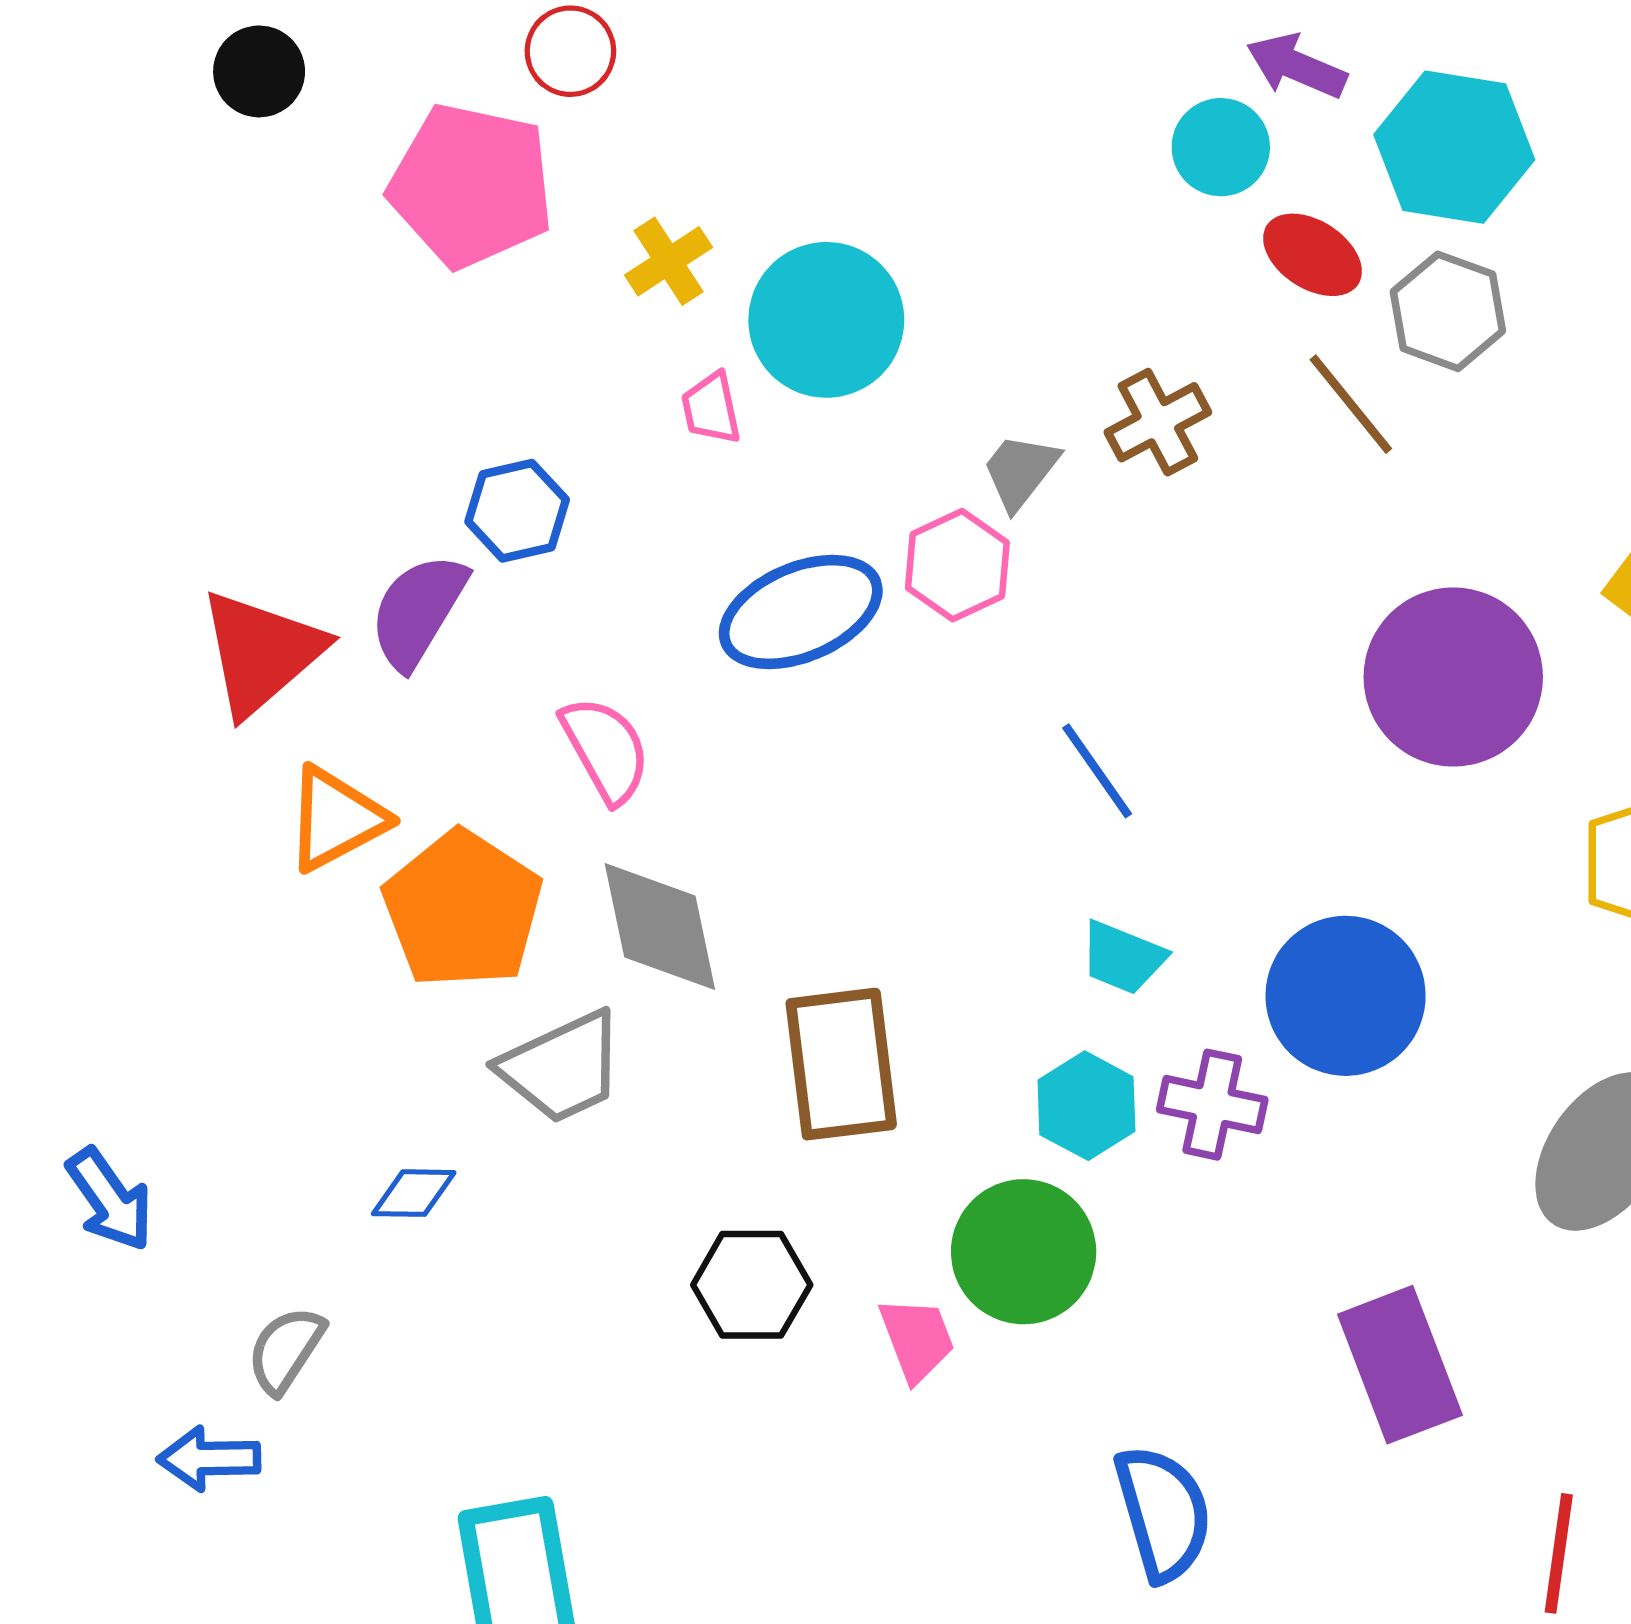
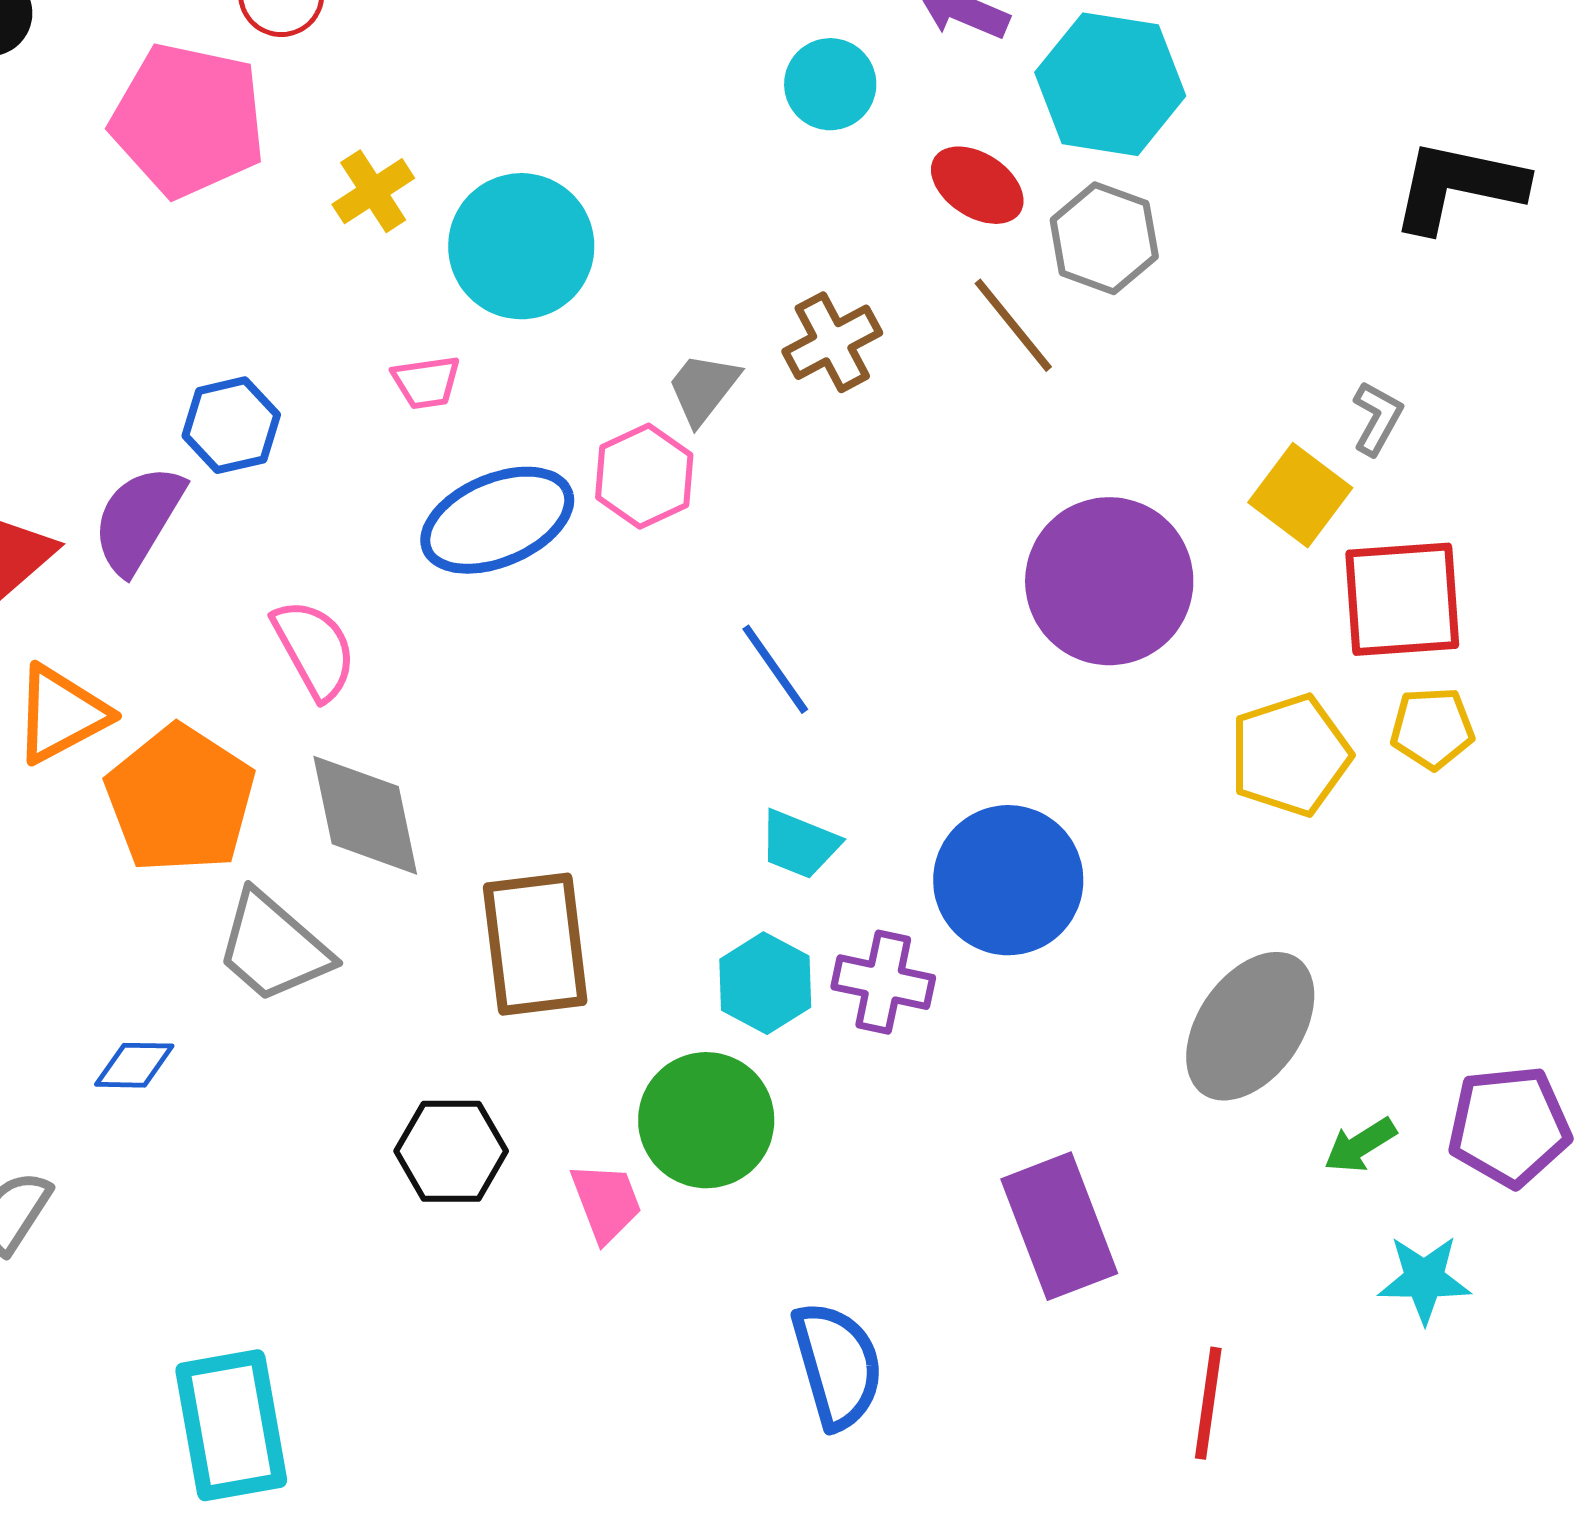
cyan circle: (1221, 147) -> (830, 84), moved
pink trapezoid: (711, 408) -> (426, 382), moved, turned -86
gray trapezoid: (562, 1067) -> (273, 947), turned 66

